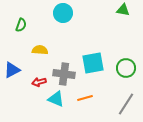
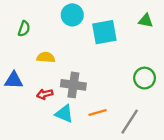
green triangle: (123, 10) -> (146, 21), moved
cyan square: (93, 63) -> (104, 32), moved
blue triangle: (12, 70) -> (14, 80), turned 30
gray line: (126, 104) -> (130, 122), moved

